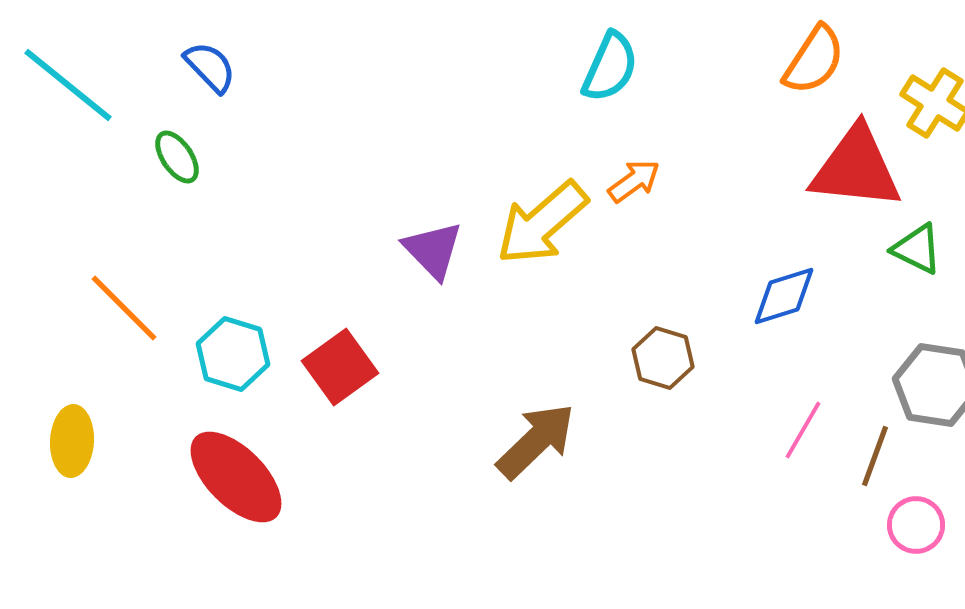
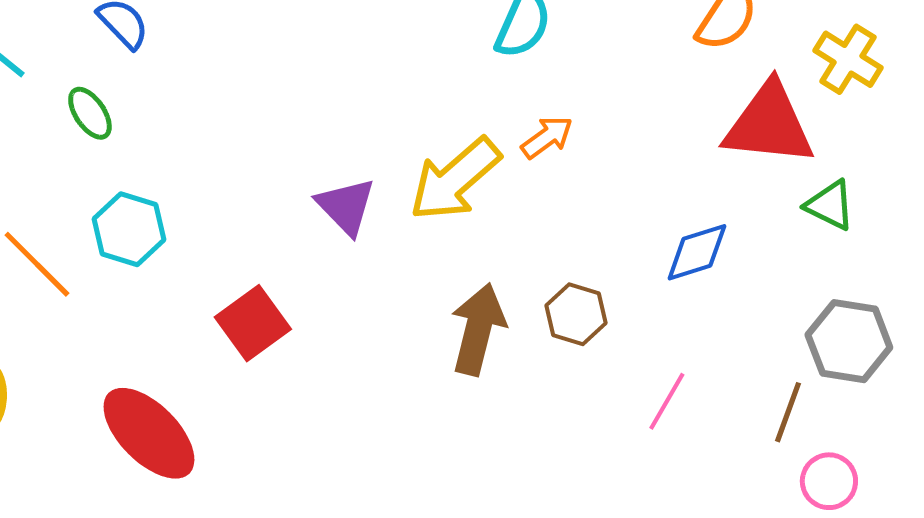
cyan hexagon: (233, 354) -> (129, 229), moved
pink line: (803, 430) -> (667, 401), moved
brown arrow: (536, 441) -> (478, 329), moved, turned -32

